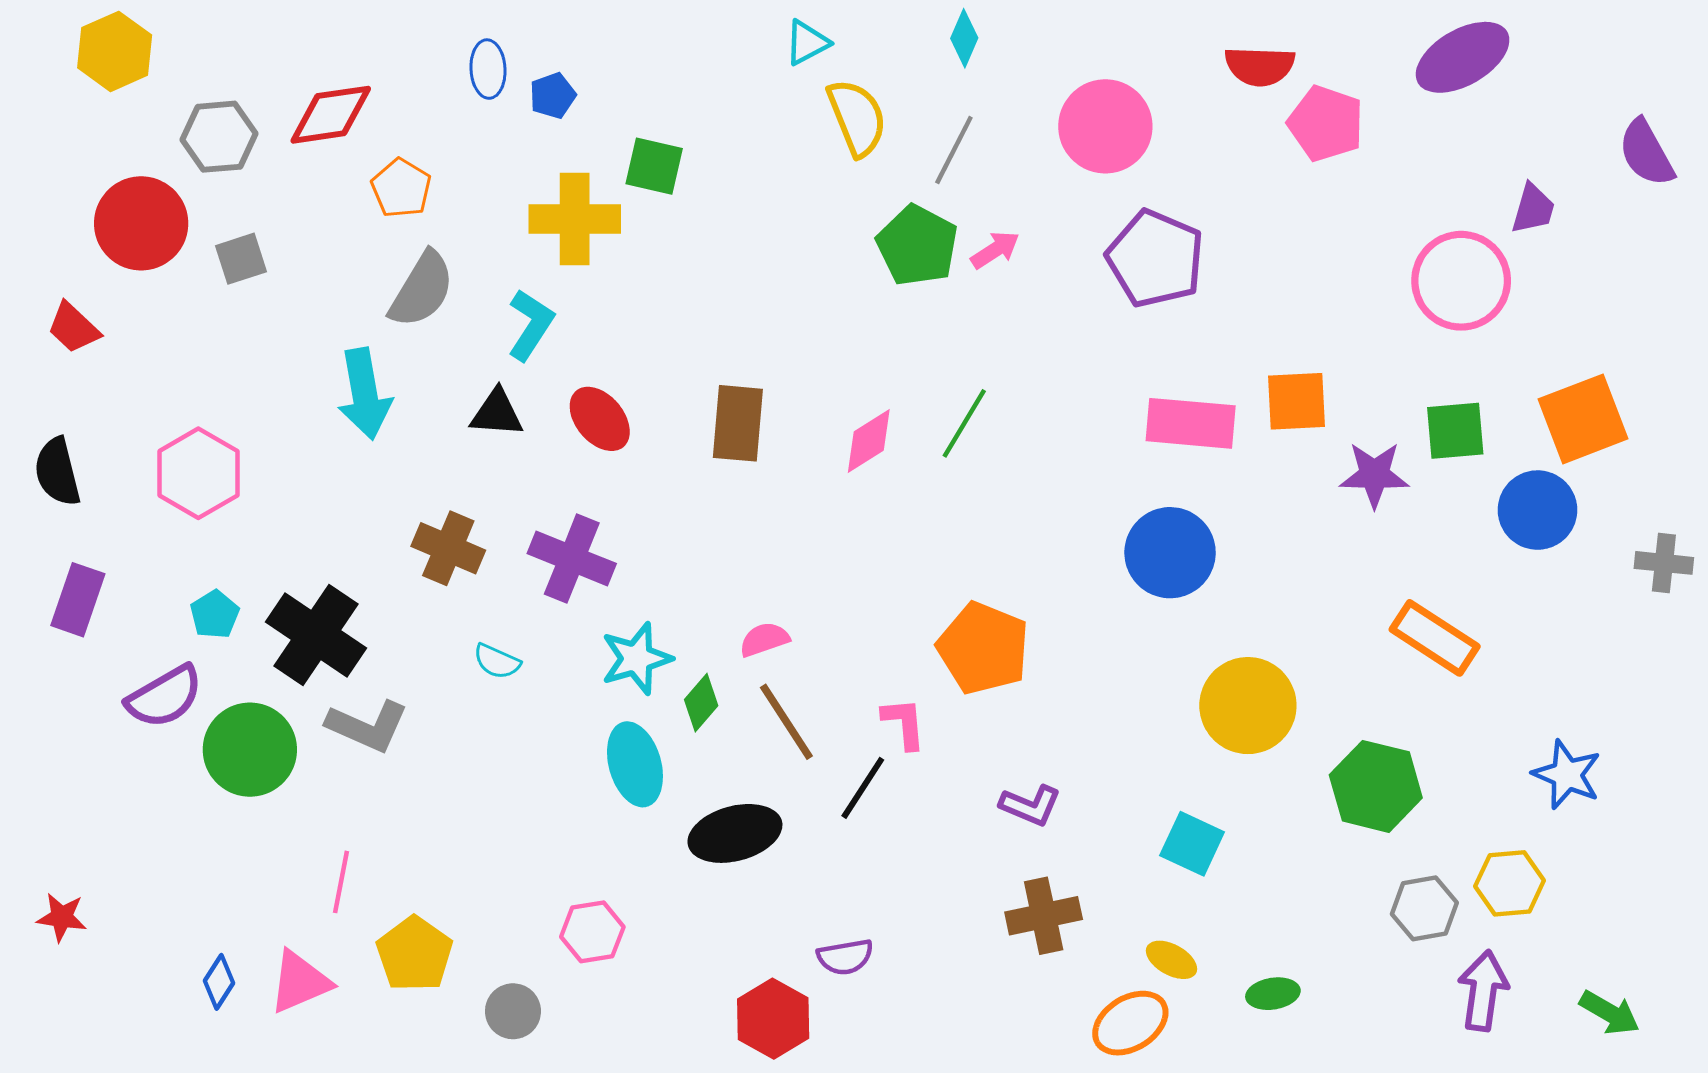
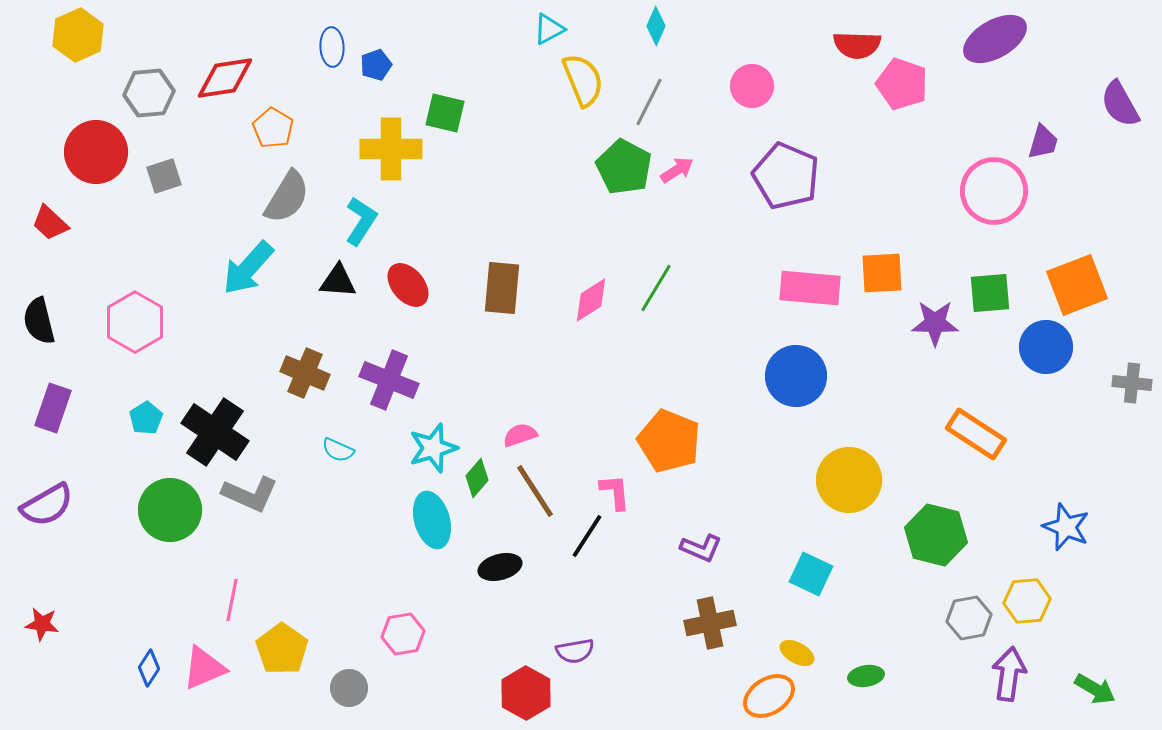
pink circle: (1105, 126) -> (752, 86), size x0.7
cyan arrow: (365, 394) -> (248, 268), turned 52
purple semicircle: (165, 697) -> (47, 505), moved
black ellipse: (735, 833) -> (500, 567), size x0.7

